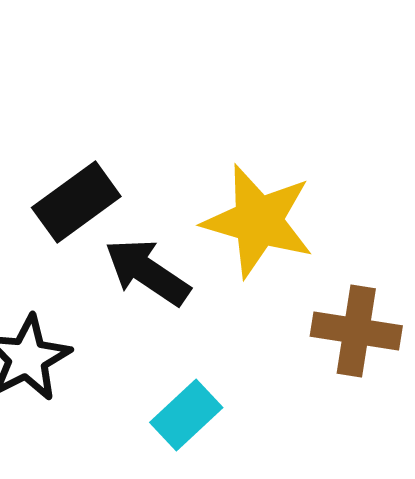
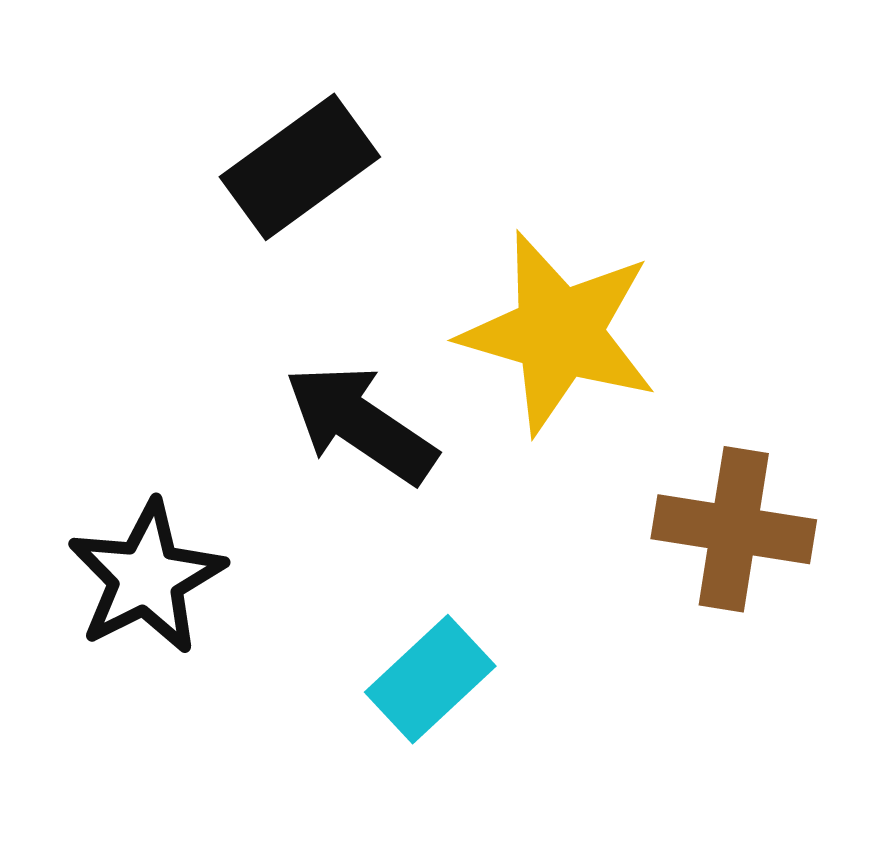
black rectangle: (76, 202) -> (300, 167), moved

